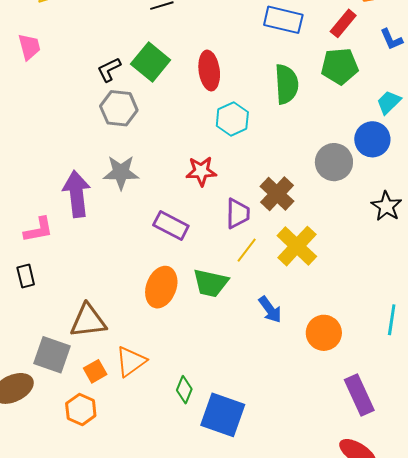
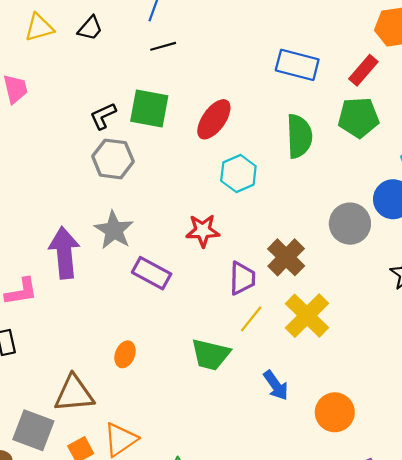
green square: (151, 62) -> (149, 109), turned -30
red ellipse: (209, 71) -> (214, 119), turned 42
gray star: (121, 172) -> (114, 230), turned 30
purple rectangle: (171, 226) -> (152, 273), moved
orange ellipse: (161, 287) -> (125, 354), moved, size x0.6

